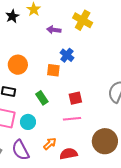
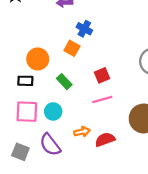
orange circle: (18, 65) -> (38, 59), moved
orange square: (53, 70) -> (72, 48), turned 32
orange arrow: (50, 144) -> (82, 132), turned 40

